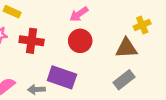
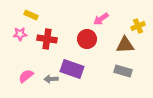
pink arrow: (79, 14) -> (101, 19), moved
gray rectangle: (124, 80) -> (123, 71), turned 54

